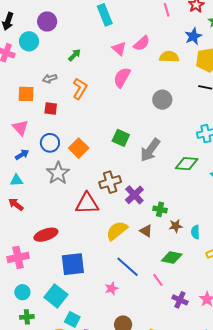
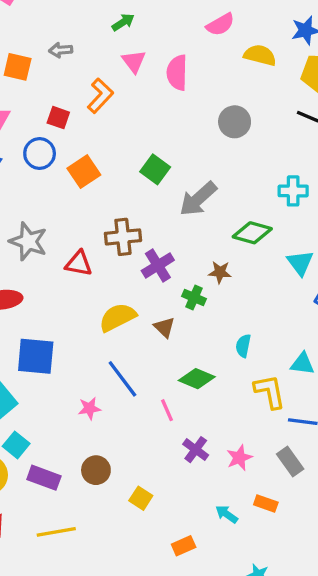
pink triangle: (119, 49) -> (134, 61), moved
green arrow: (75, 55) -> (123, 22), moved
pink semicircle: (122, 77) -> (177, 73), turned -40
orange L-shape: (80, 89) -> (100, 96), moved
red square: (51, 109) -> (58, 118), moved
gray star: (58, 173) -> (28, 241), moved, turned -30
red triangle: (87, 203) -> (79, 263), size x0.7
brown star: (176, 226) -> (220, 272), moved

